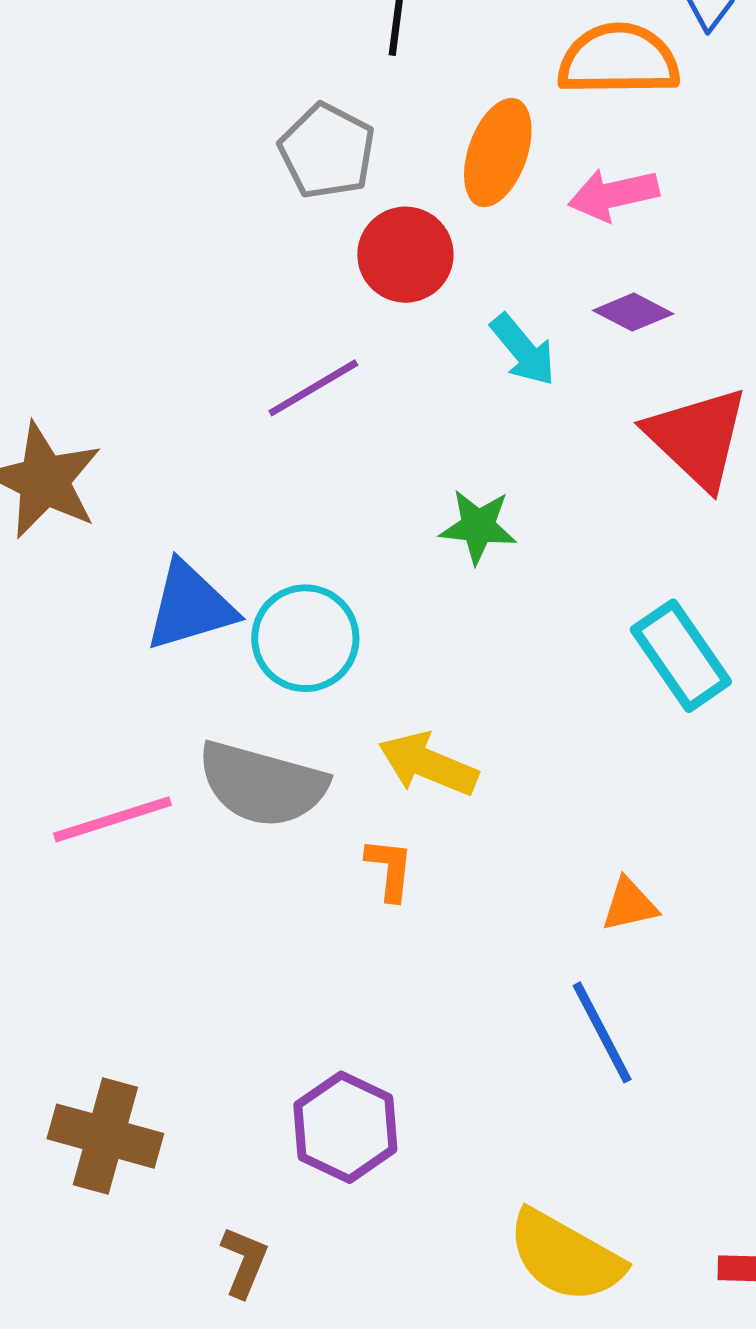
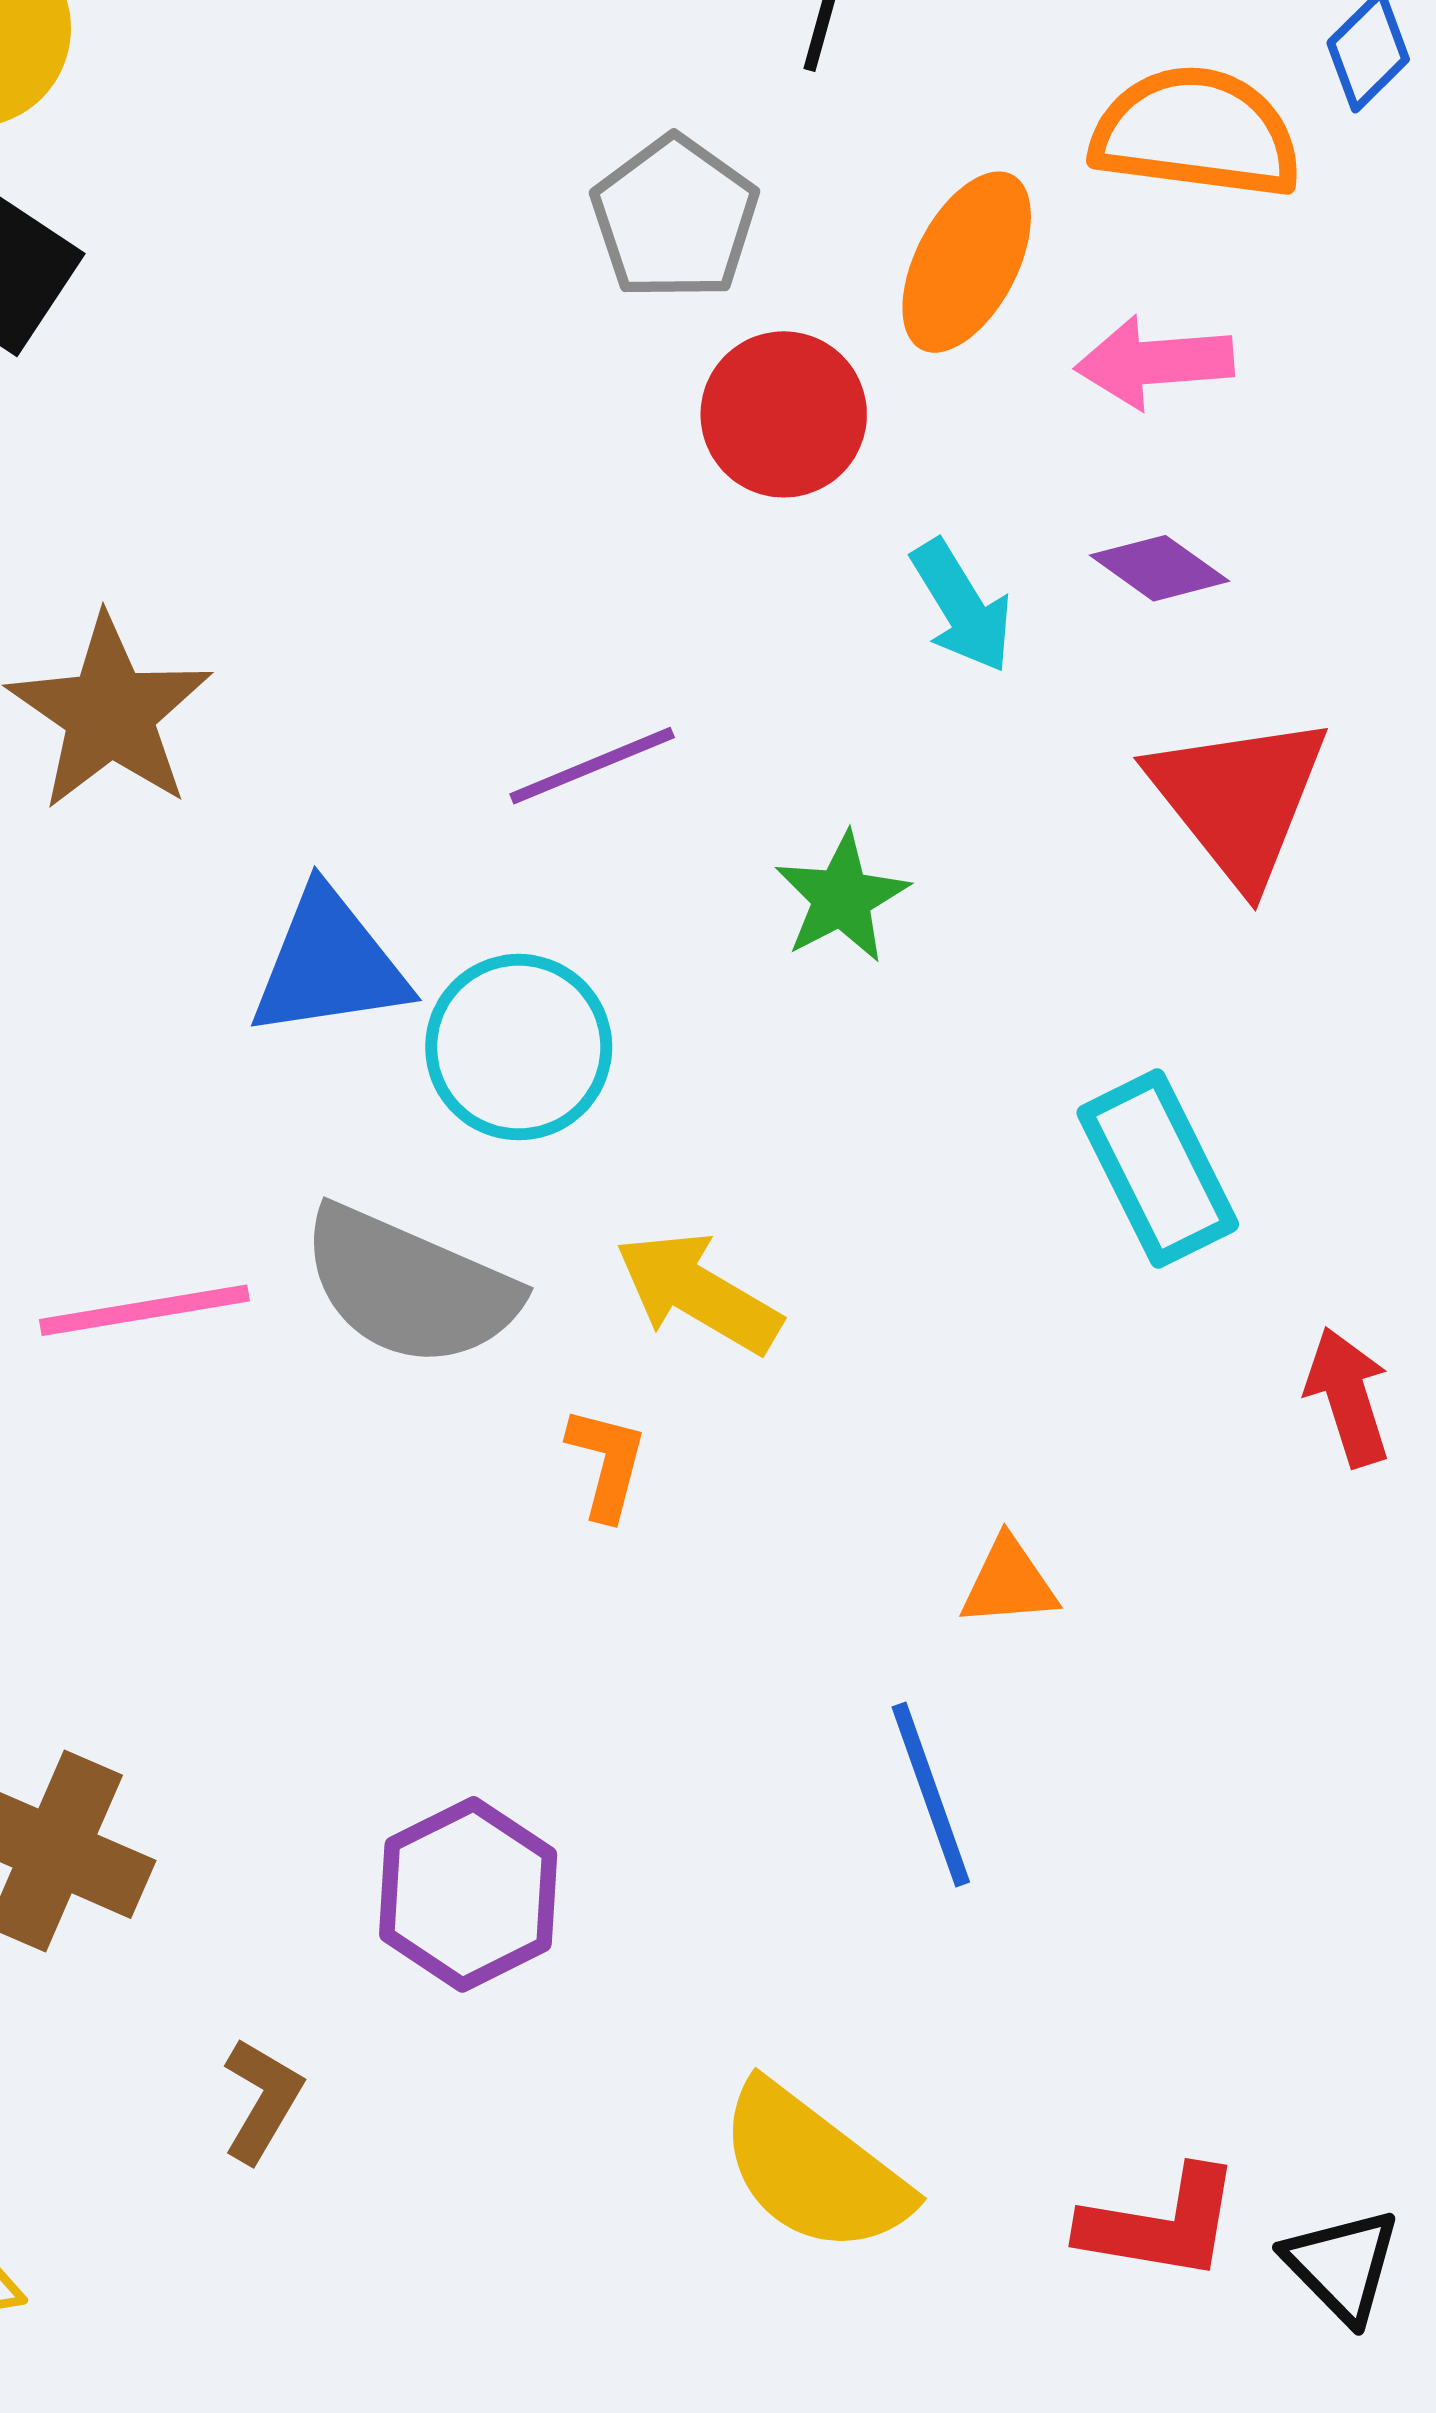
purple line: (313, 388) -> (592, 766), moved
green star: (478, 526) -> (842, 898), turned 30

